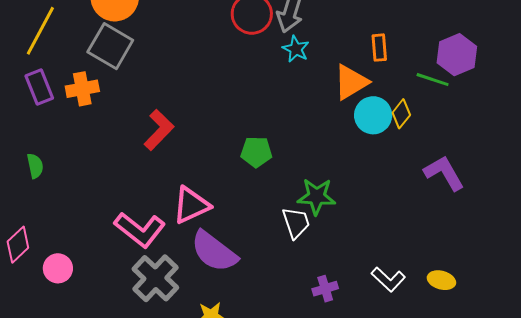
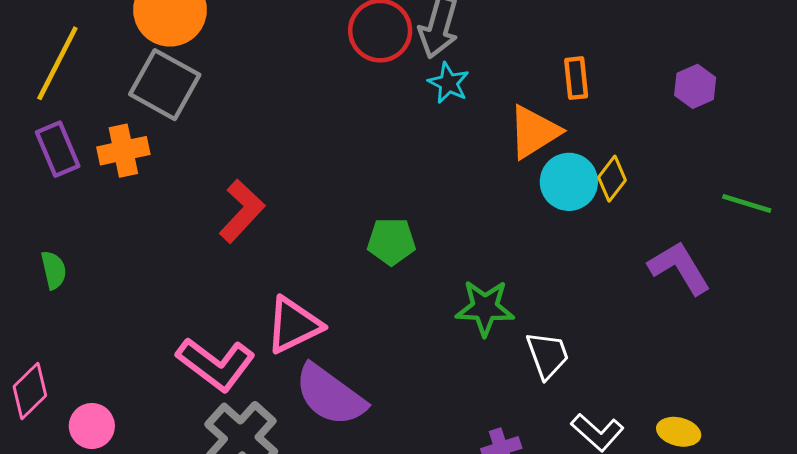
purple hexagon: (457, 55) -> (695, 86), size x0.7
green line: (433, 80) -> (747, 203), moved
white trapezoid: (296, 223) -> (548, 355), moved

